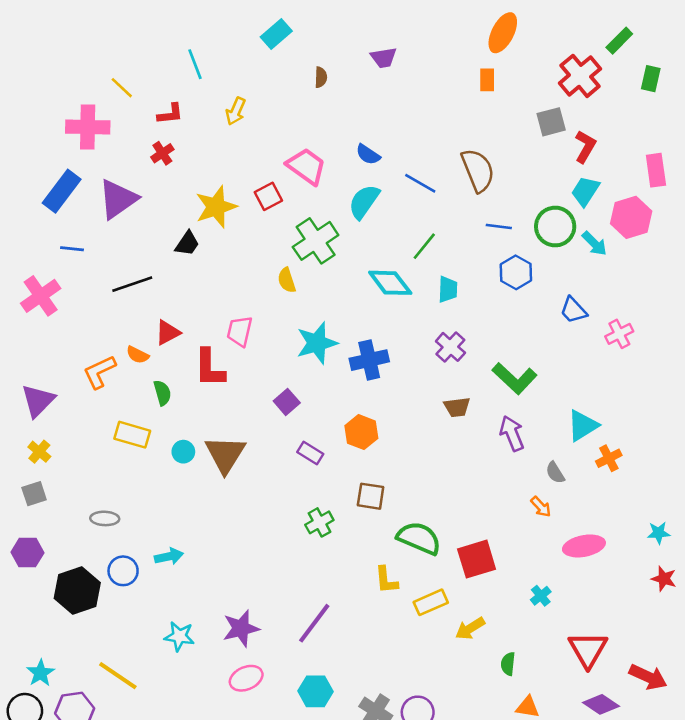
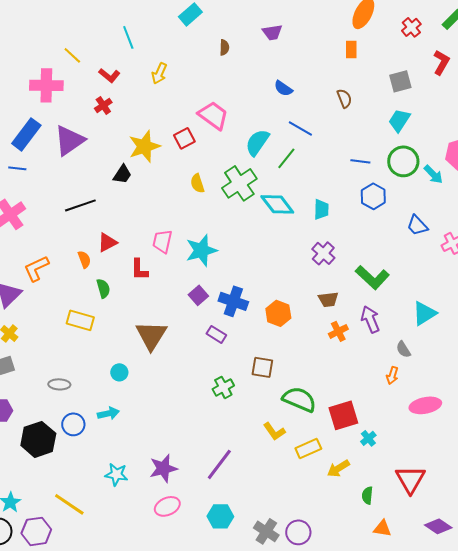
red cross: (580, 76) -> (411, 27), moved, size x0.6
red L-shape: (170, 114) -> (109, 75), turned 45
red L-shape: (585, 147) -> (441, 62), moved
blue semicircle: (368, 154) -> (283, 88), moved
brown semicircle: (478, 170) -> (344, 98), moved, size x0.6
cyan trapezoid: (585, 191) -> (399, 120), moved
green cross: (316, 241) -> (239, 183), moved
green line: (424, 246) -> (286, 158), moved
blue line: (72, 249) -> (17, 168), moved
yellow semicircle: (287, 280) -> (197, 183), moved
cyan star: (317, 343) -> (201, 250), moved
orange semicircle: (137, 355) -> (84, 259), turned -138
blue cross: (369, 360) -> (233, 301), moved, turned 32
red L-shape: (209, 368) -> (139, 269), size x0.7
orange L-shape: (100, 372) -> (36, 268), moved
orange hexagon: (361, 432) -> (278, 313), moved
cyan circle: (183, 452) -> (119, 372), moved
orange cross: (609, 458) -> (338, 331), moved
orange arrow: (541, 507) -> (392, 375), turned 60
yellow L-shape: (386, 580) -> (274, 431), turned -30
cyan cross: (541, 596) -> (368, 438), moved
red triangle: (588, 649) -> (410, 479), moved

